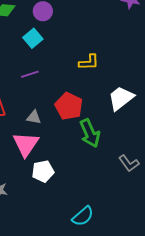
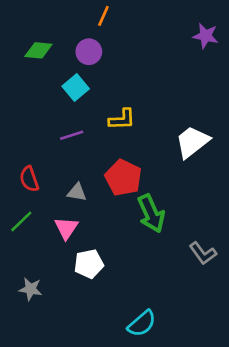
yellow L-shape: (89, 62) -> (122, 119), moved
white trapezoid: (121, 98) -> (192, 142), moved
pink triangle: (26, 144) -> (66, 228), size x0.7

